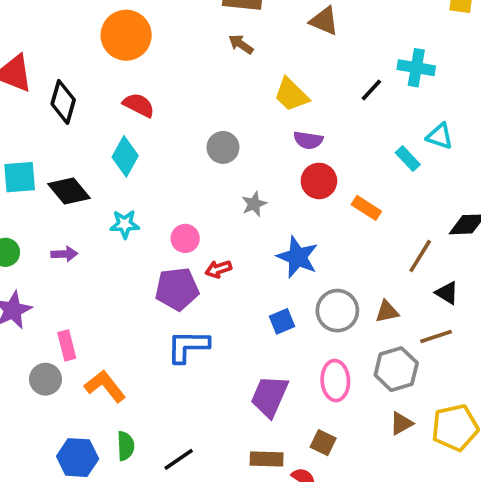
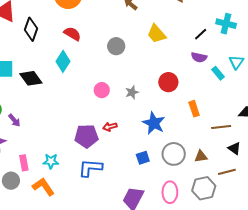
cyan triangle: (440, 136) -> (236, 62), turned 42
purple semicircle: (308, 140) -> (199, 57), moved
gray circle: (223, 147) -> (116, 46), moved
orange rectangle: (366, 208) -> (194, 109), moved, turned 35
cyan star: (125, 224) -> (51, 161), moved
pink circle: (185, 238) -> (102, 90), moved
purple arrow: (64, 254) -> (14, 120), moved, turned 48
brown line: (420, 256) -> (221, 127), turned 48

